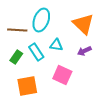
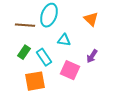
orange triangle: (83, 24) -> (91, 19), size x0.7
purple arrow: (84, 51) -> (92, 56), moved, turned -32
cyan rectangle: (36, 52) -> (44, 57), moved

